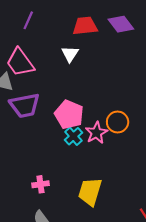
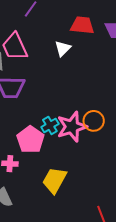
pink pentagon: (69, 114) -> (30, 140), moved
pink star: (96, 133) -> (72, 127), size x1.4

